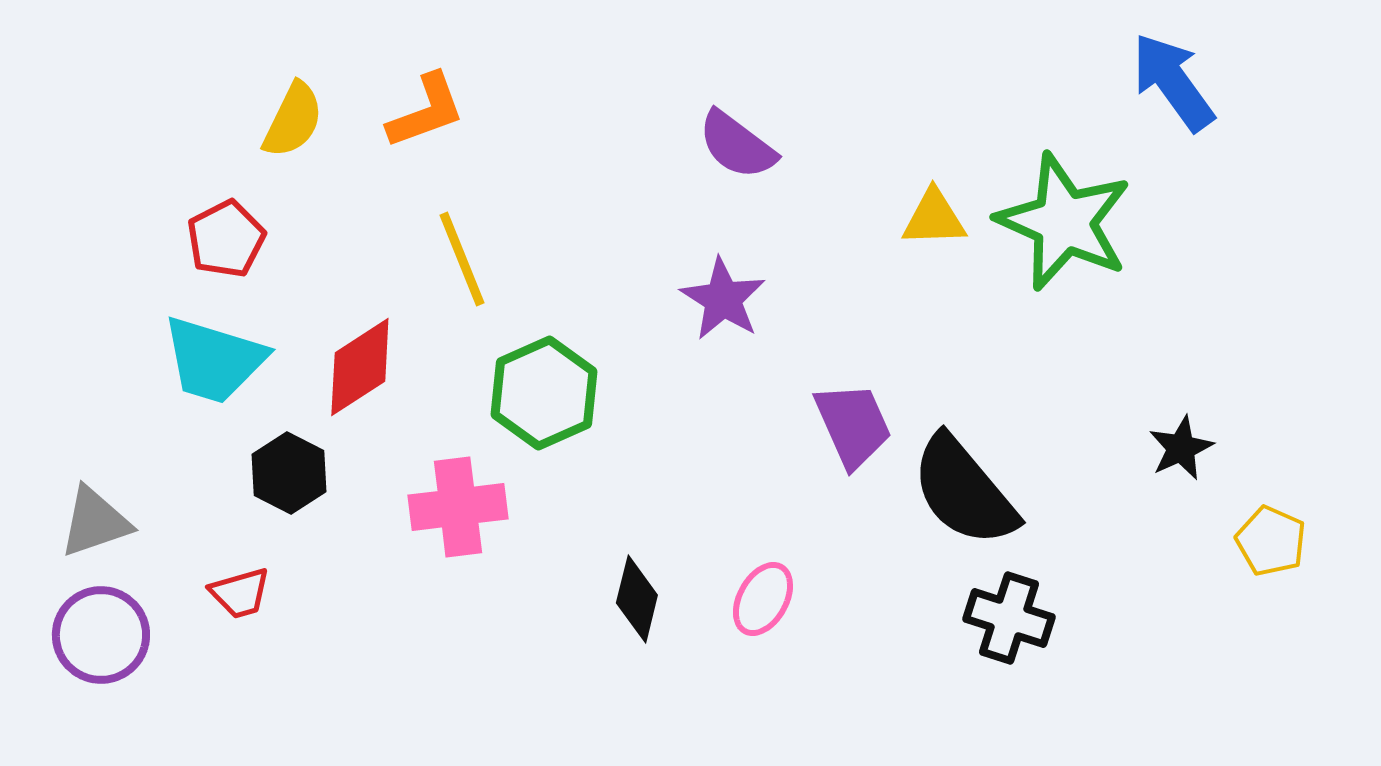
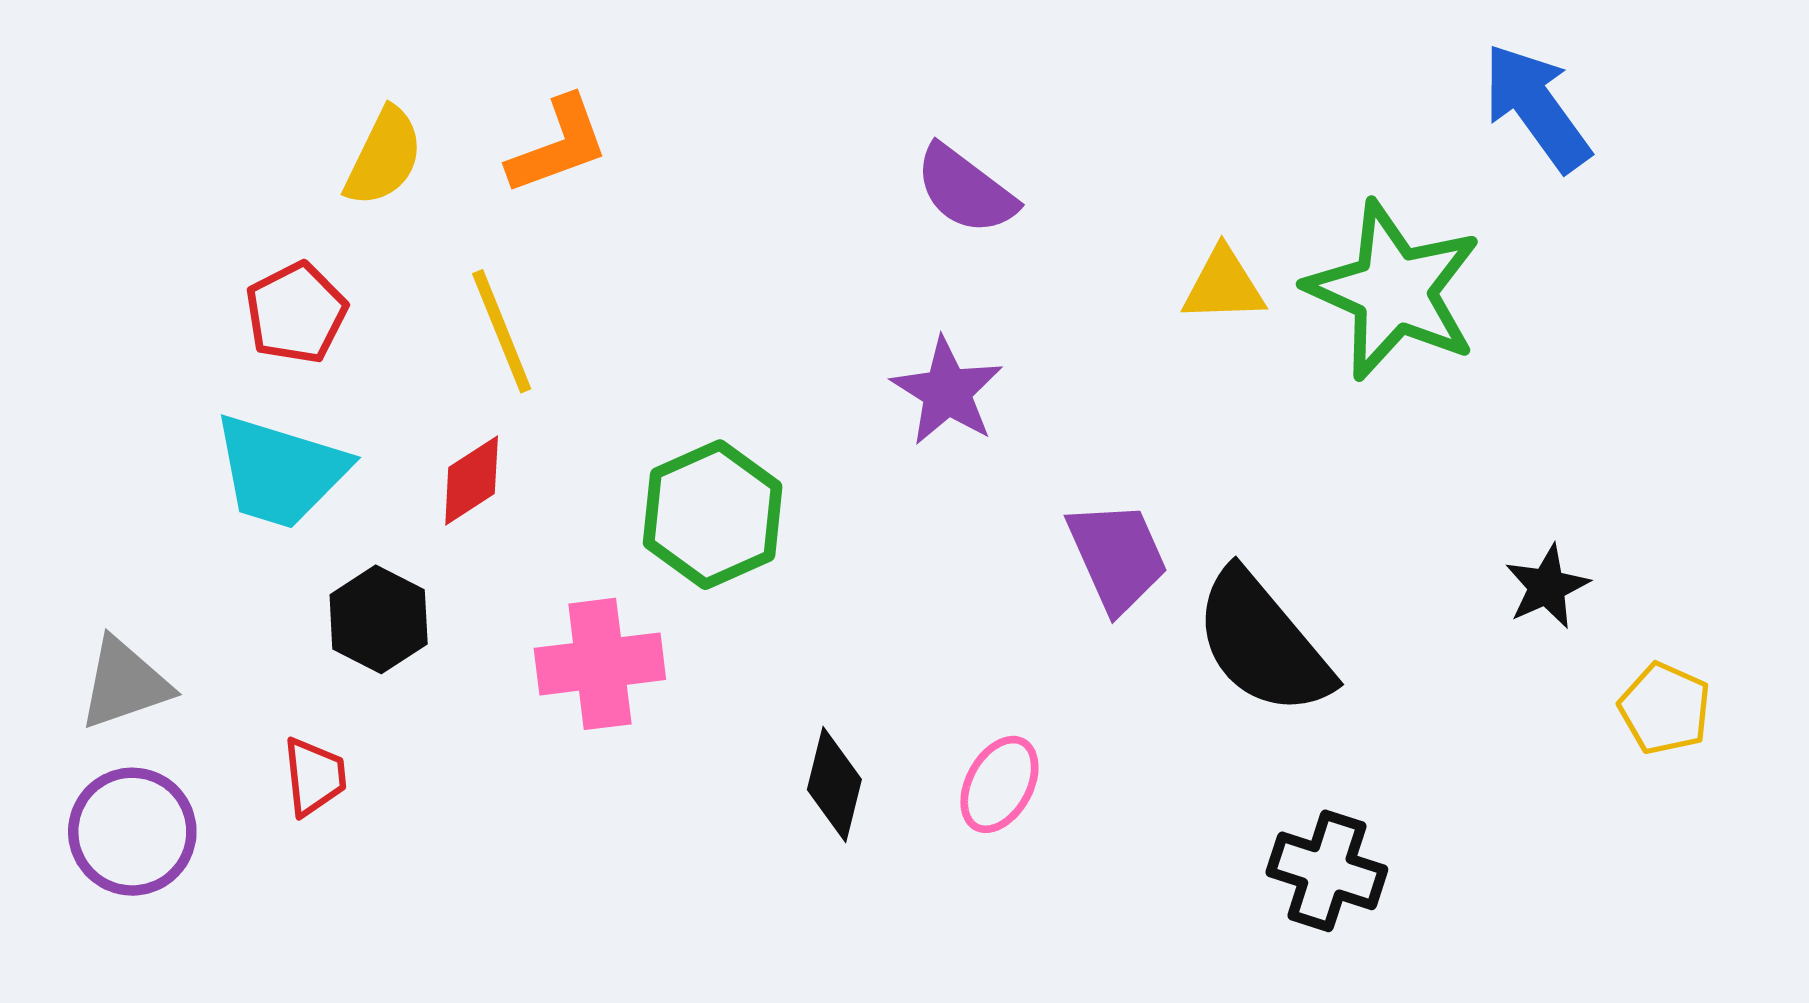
yellow line: (462, 259) -> (502, 331), moved
red diamond: (360, 367) -> (472, 481), size x0.7
red trapezoid: (240, 593) -> (314, 777), turned -80
black cross: (1009, 618) -> (1327, 871), moved

